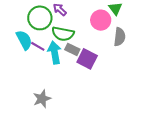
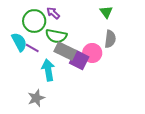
pink circle: (101, 20) -> (92, 53), moved
gray rectangle: (72, 49) -> (65, 51), size x1.5
cyan arrow: (55, 53) -> (48, 70), moved

